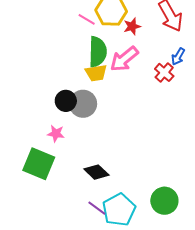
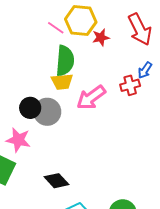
pink arrow: (124, 59) -> (91, 98), moved
red cross: (164, 72) -> (130, 85), turned 30
pink star: (56, 134) -> (18, 140), size x1.4

